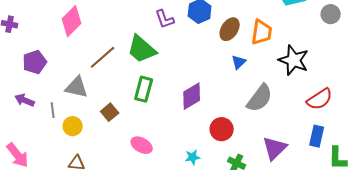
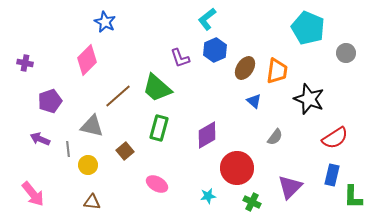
blue triangle: (239, 62) -> (254, 101), turned -35
gray semicircle: (260, 98) -> (275, 137), size x0.6
red circle: (222, 129) -> (237, 168), size x1.4

